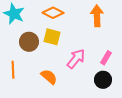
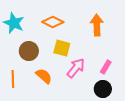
yellow square: (52, 37) -> (62, 48), moved
orange semicircle: (49, 77) -> (44, 76), moved

